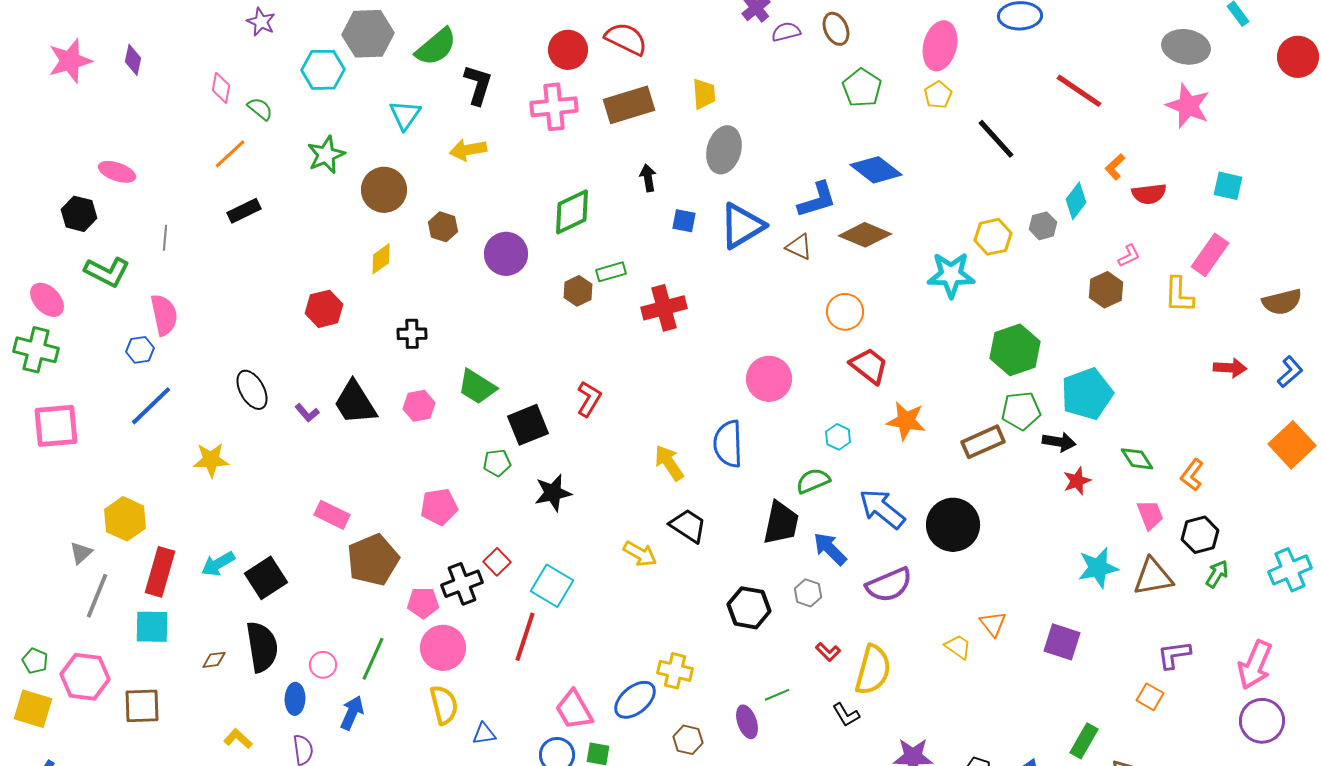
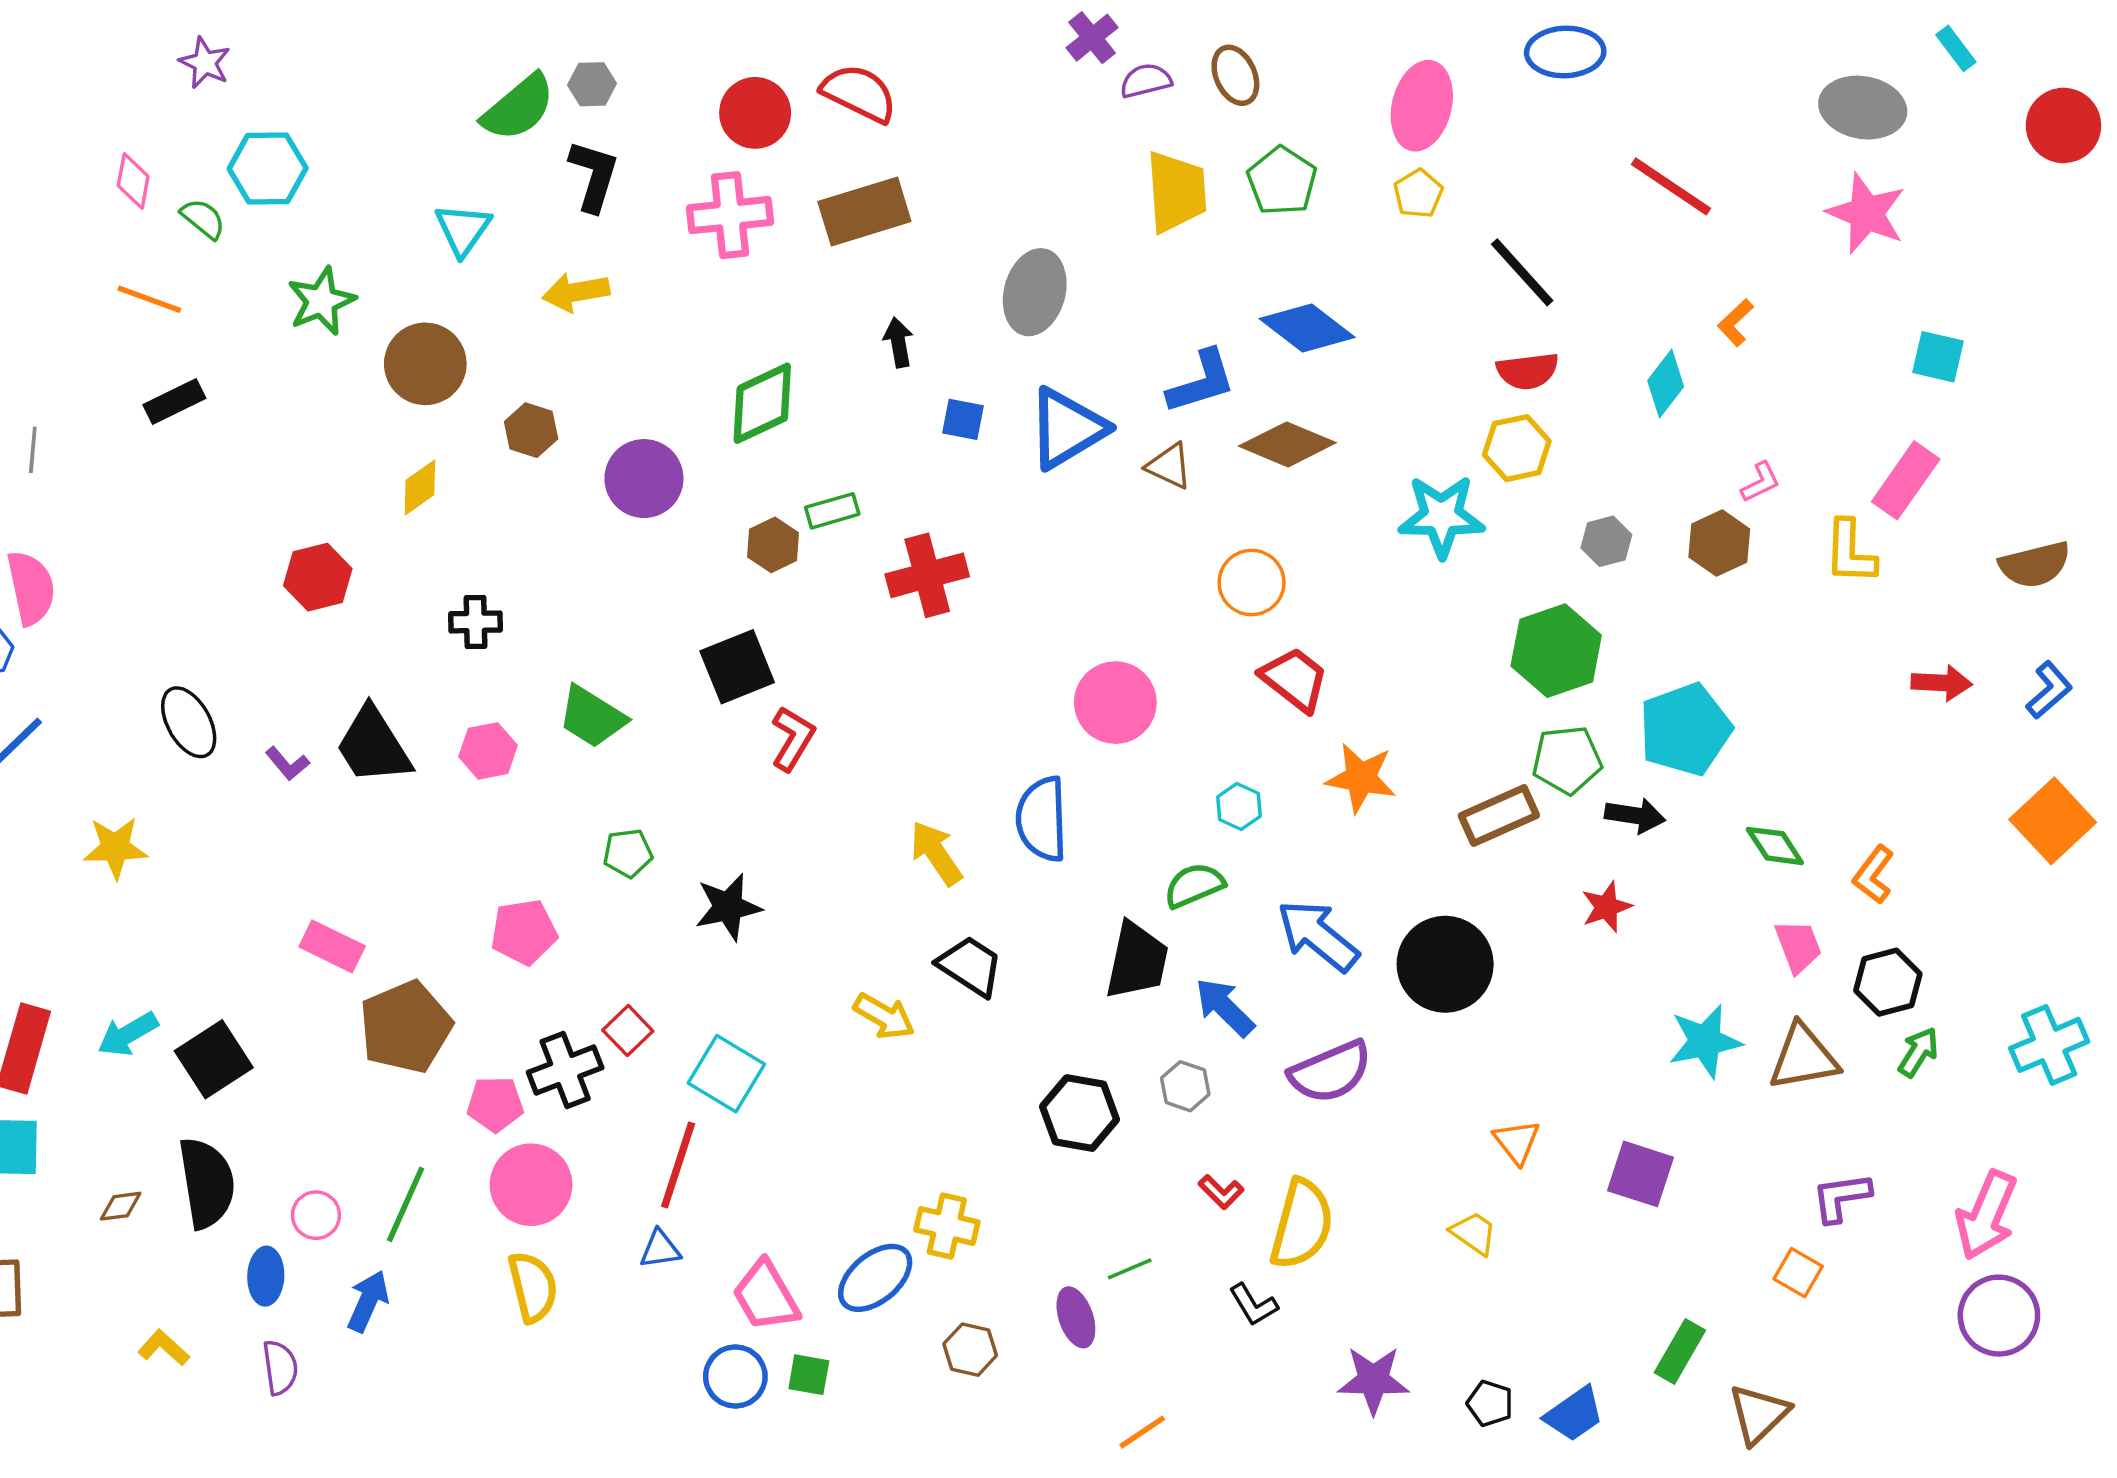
gray hexagon: (368, 34) -> (592, 84), moved, size x0.5
cyan hexagon: (323, 70) -> (268, 168), moved
yellow trapezoid: (704, 94) -> (1176, 192), moved, size x1.5
orange line: (230, 154) -> (149, 299), turned 63
red semicircle: (1149, 194) -> (1528, 371), moved
gray hexagon: (1043, 226) -> (1606, 541), moved
black square: (528, 425) -> (737, 667), moved
red star: (1077, 481) -> (1606, 907), moved
yellow trapezoid: (958, 647) -> (1474, 1233), moved
blue triangle: (484, 734) -> (660, 1249), moved

